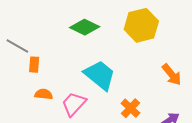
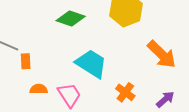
orange arrow: (172, 75) -> (162, 54), size x1.4
pink trapezoid: (74, 104) -> (69, 95), turned 112

